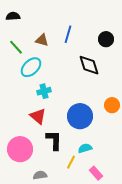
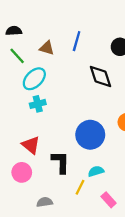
black semicircle: (13, 16) -> (14, 31), moved
cyan cross: (44, 91) -> (38, 104), moved
red triangle: (38, 116) -> (31, 145), moved
pink circle: (20, 149) -> (22, 172), size x0.7

